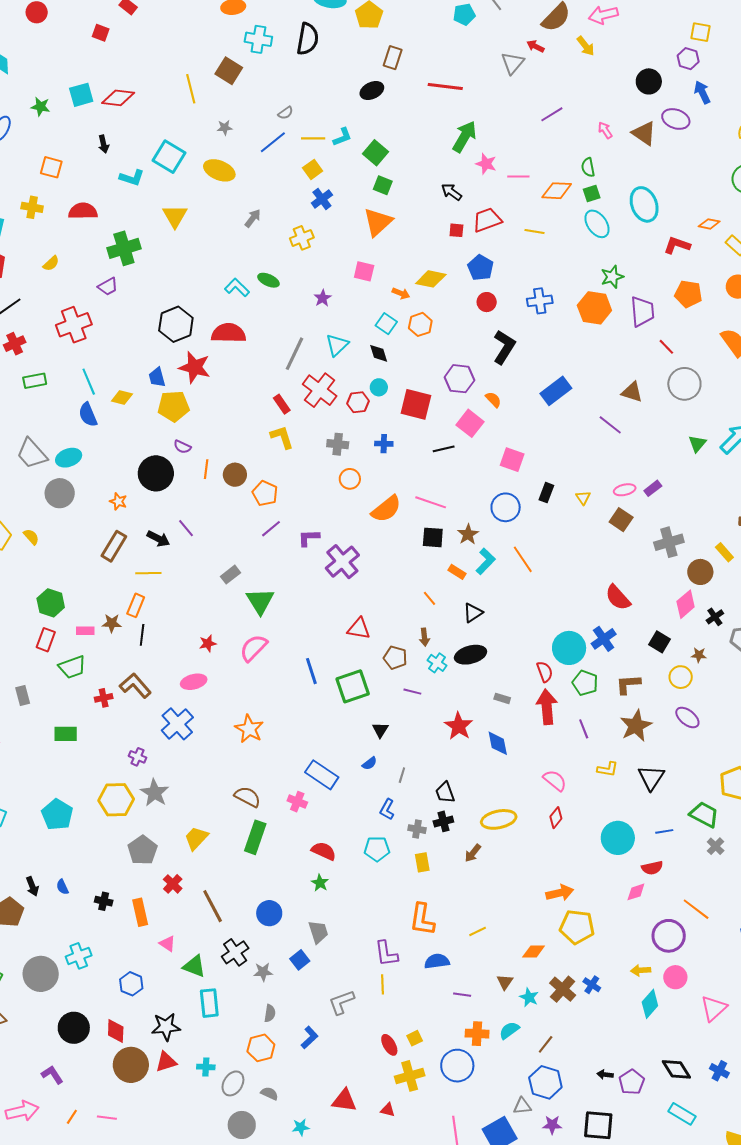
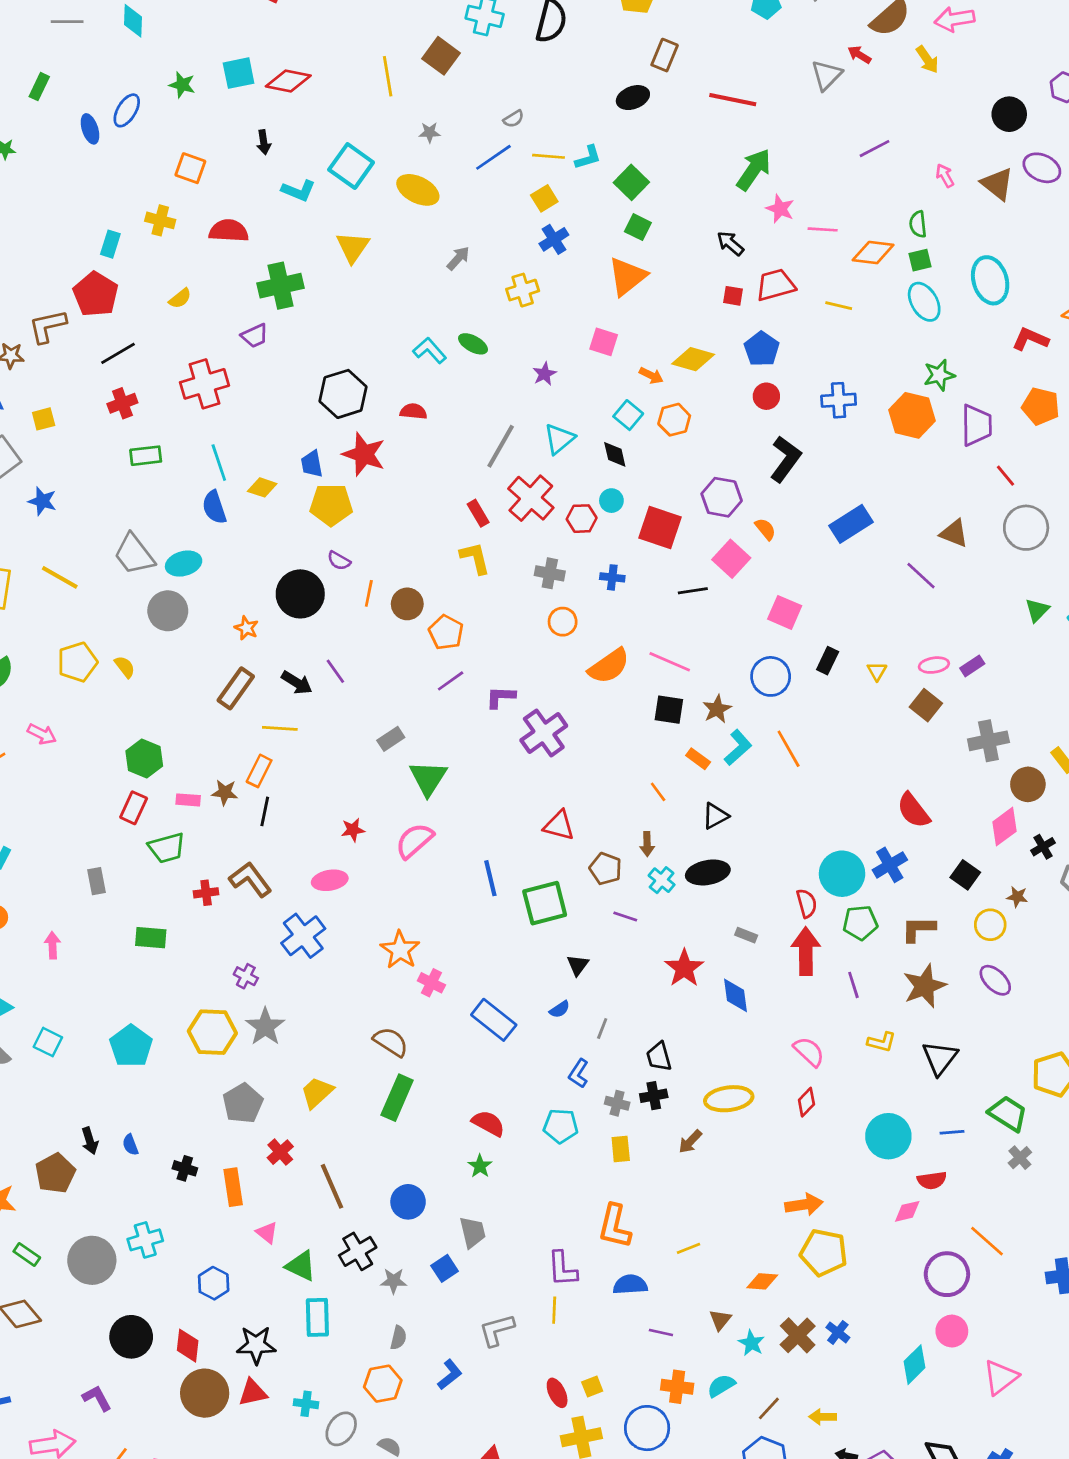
red semicircle: (229, 333) -> (413, 411), size x0.6
green pentagon: (585, 683) -> (860, 923), turned -30
pink cross: (297, 802) -> (431, 983), moved
yellow arrow: (641, 970) -> (823, 1417), moved

